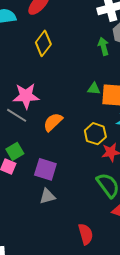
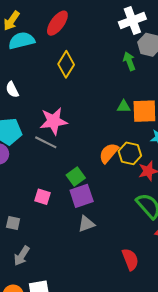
orange semicircle: (53, 122) -> (109, 153), moved
green square: (15, 151) -> (76, 176), moved
purple square: (45, 169) -> (82, 196), turned -30

